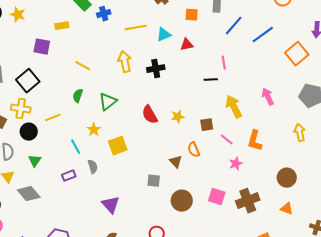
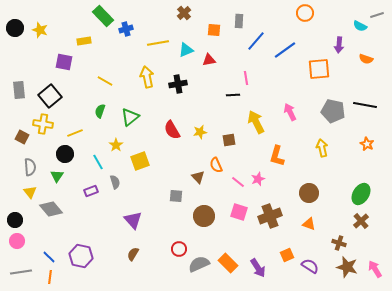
orange square: (297, 54) -> (319, 69), turned 35
black circle: (29, 132) -> (65, 154), moved
pink line: (227, 140) -> (238, 182), moved

